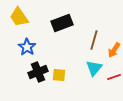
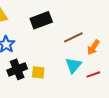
brown line: (94, 40) -> (73, 37), turned 48

